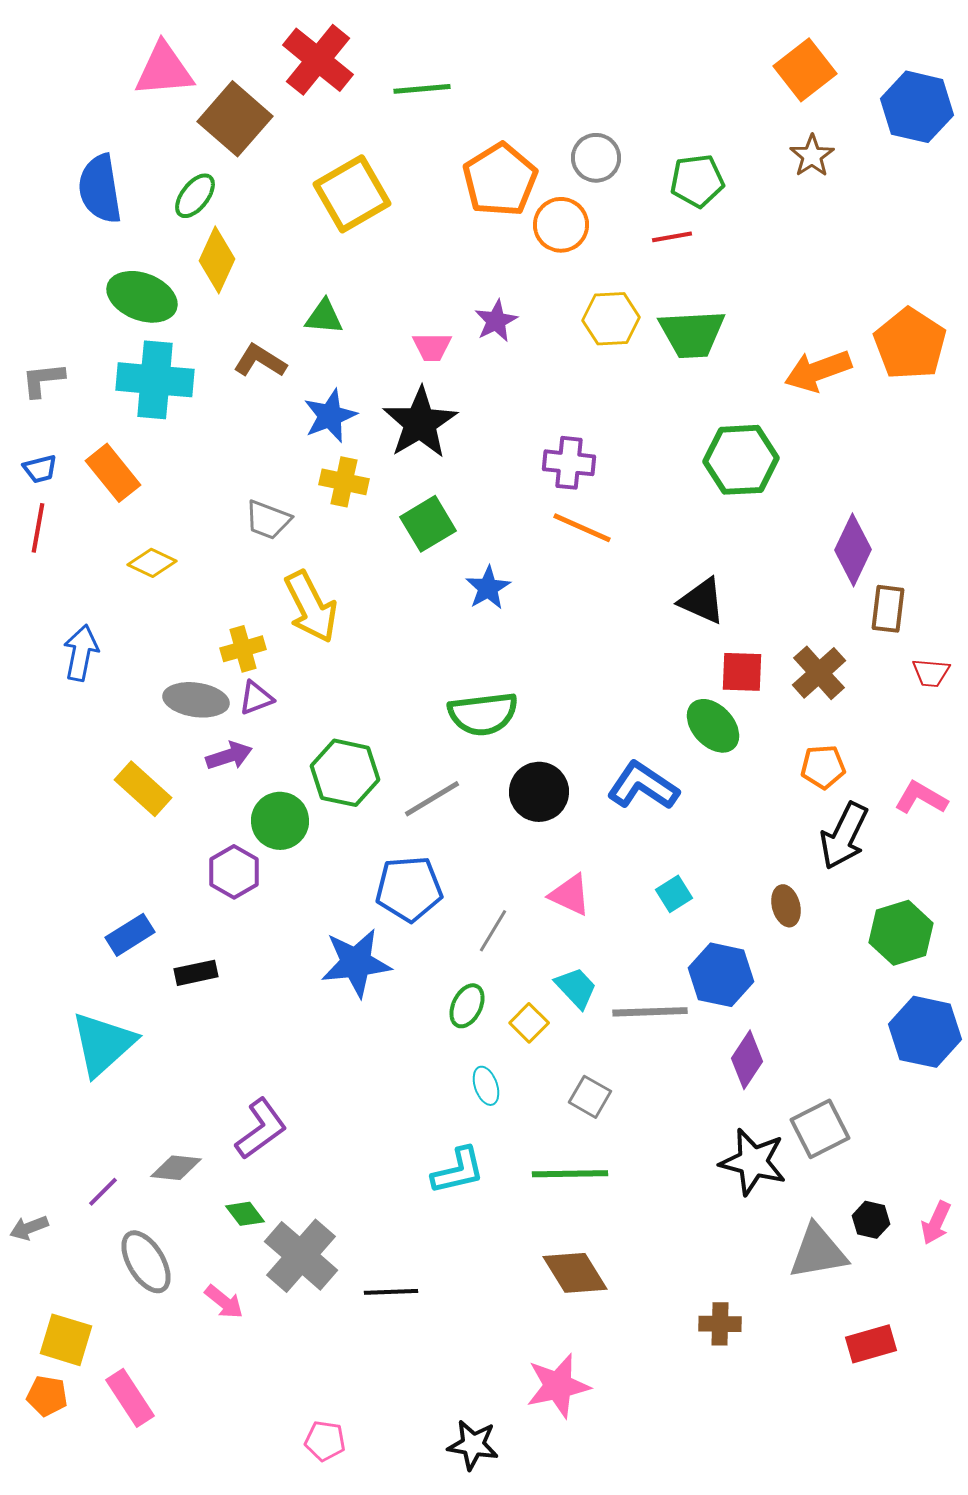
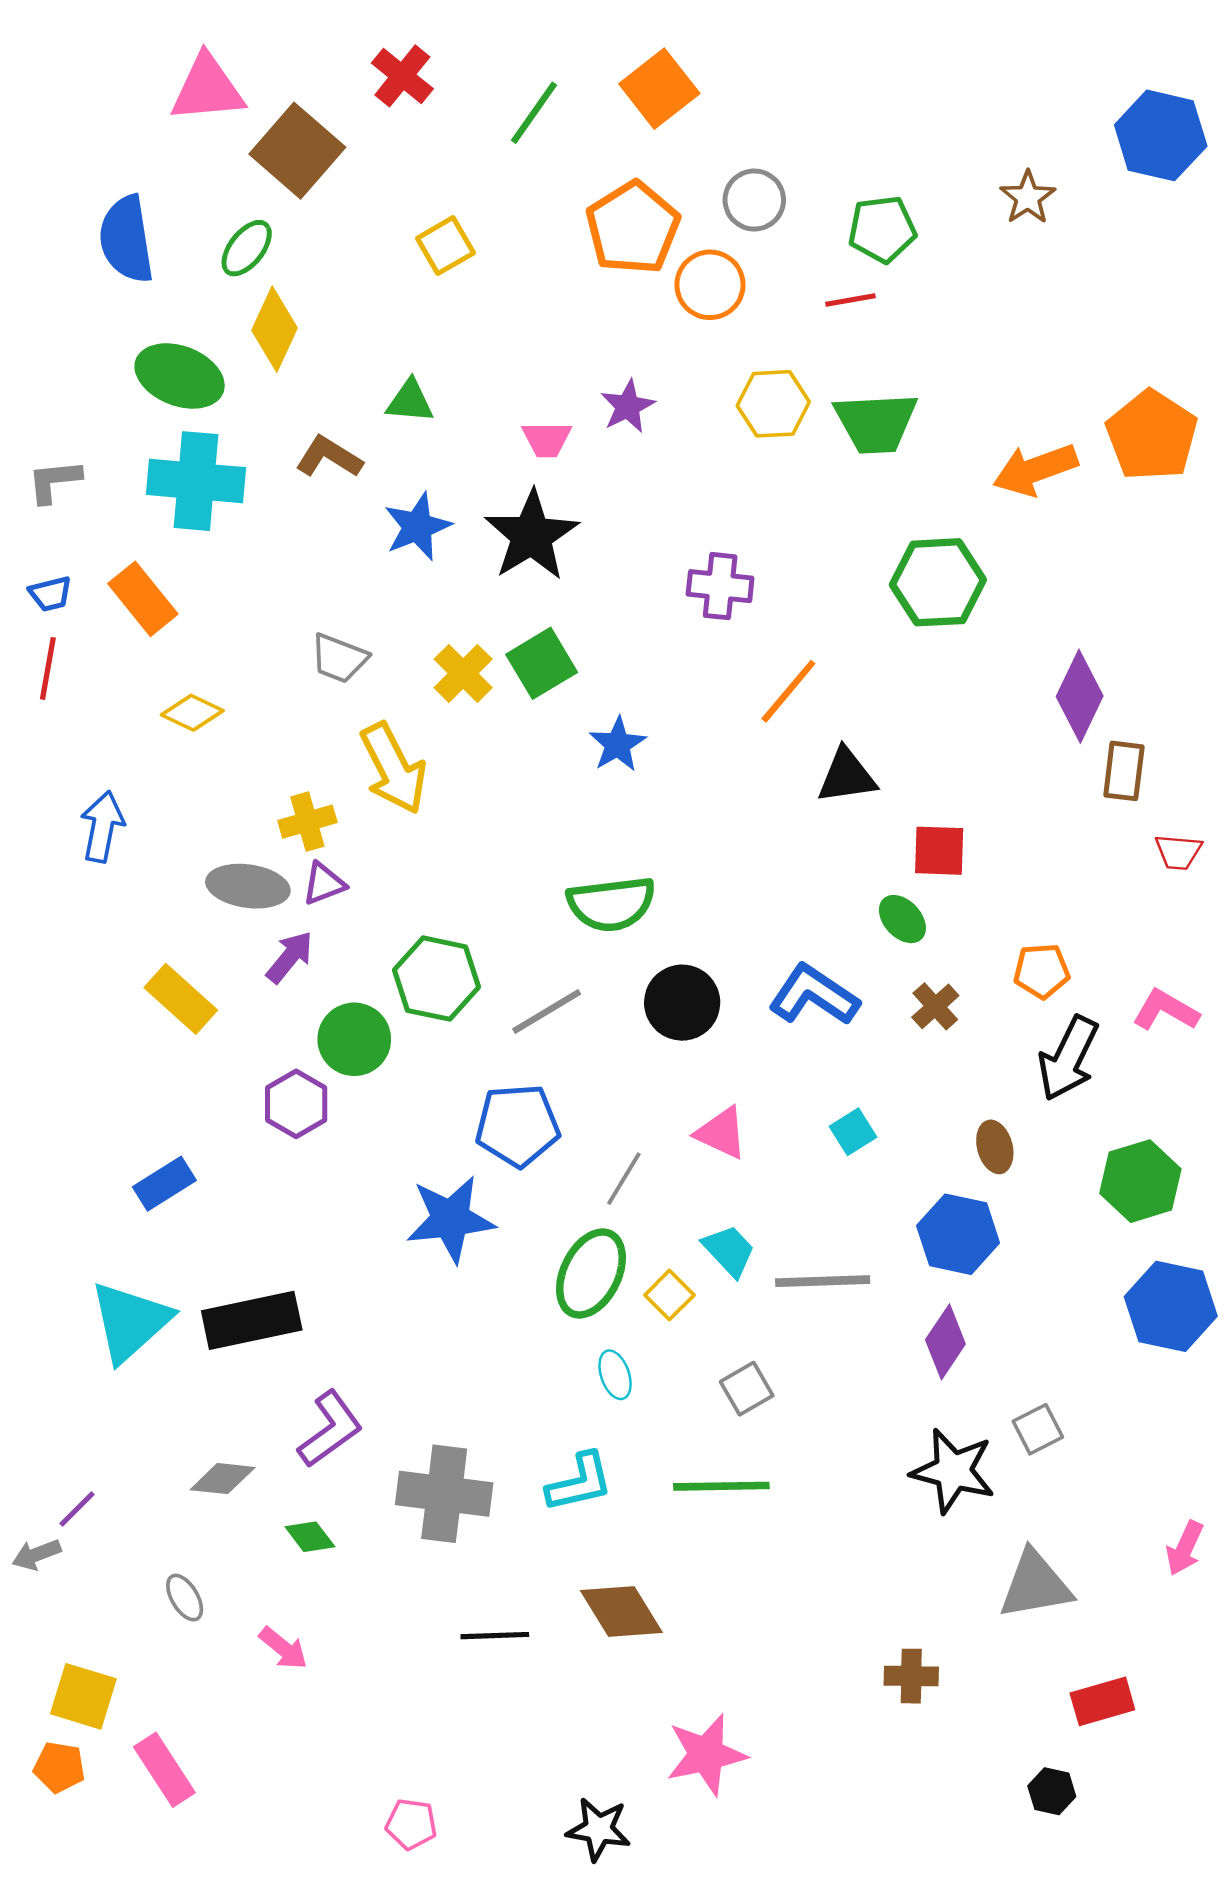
red cross: (318, 60) -> (402, 76), size x0.7
orange square: (805, 70) -> (659, 89), moved
green line: (422, 89) -> (534, 113), turned -50
yellow square: (352, 194) -> (445, 246), size x0.6
yellow cross: (344, 482) -> (463, 673), moved, turned 33
orange line: (582, 528) -> (788, 691), moved, turned -74
black triangle: (702, 601) -> (847, 776), moved, turned -32
brown cross: (819, 673) -> (935, 1006), moved, size x0.7
green ellipse: (713, 726) -> (902, 919), size x0.7
purple arrow: (229, 756) -> (290, 957), turned -33
black rectangle: (196, 973) -> (252, 1320), moved, size x1.8
blue hexagon: (721, 975) -> (958, 1234), moved
green ellipse: (467, 1006) -> (591, 1273), size x1.6
gray square: (590, 1097) -> (747, 1389), turned 30
gray square: (820, 1129) -> (1038, 1429), size x0.7
purple line: (103, 1192) -> (77, 1509), moved
black hexagon: (871, 1220) -> (1052, 1791), moved
gray cross: (301, 1256) -> (444, 1494), moved, turned -34
gray ellipse: (146, 1262) -> (185, 1598), size x0.6
brown diamond: (575, 1273) -> (621, 1611), moved

